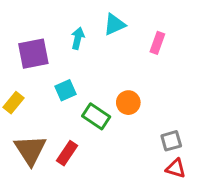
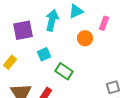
cyan arrow: (78, 38) -> (52, 20), size x1.5
orange circle: (128, 103) -> (85, 38), moved

